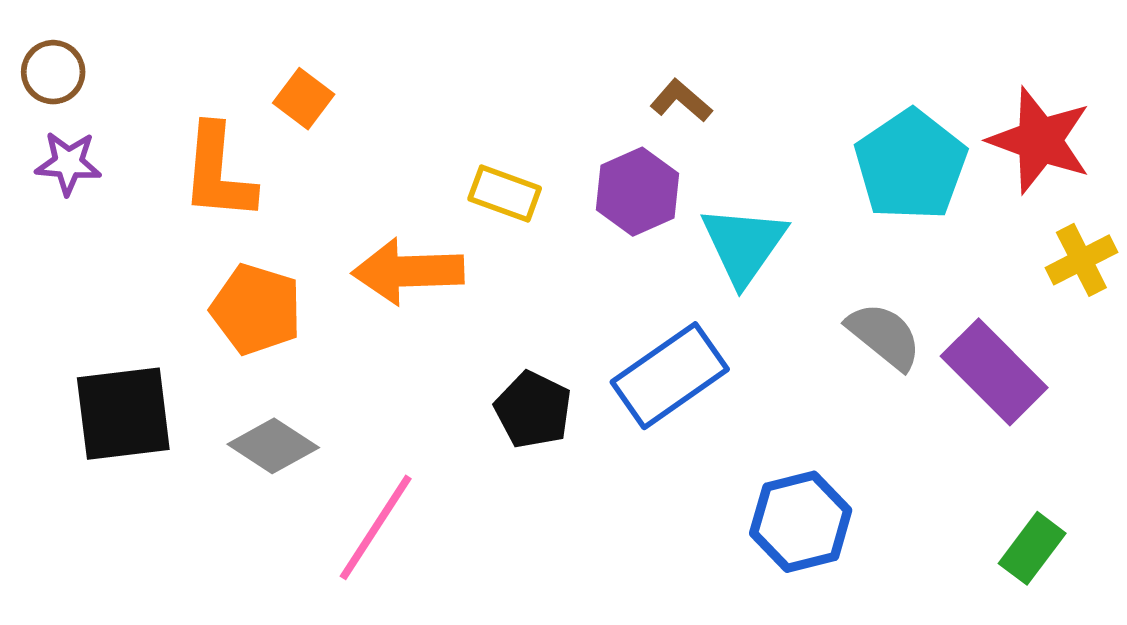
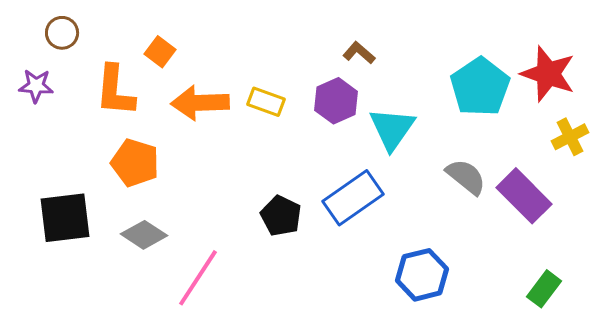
brown circle: (53, 72) -> (62, 33), moved
orange arrow: (408, 271) -> (200, 103), moved

